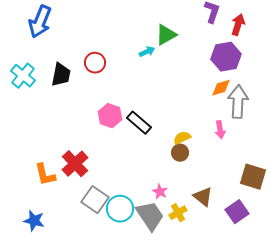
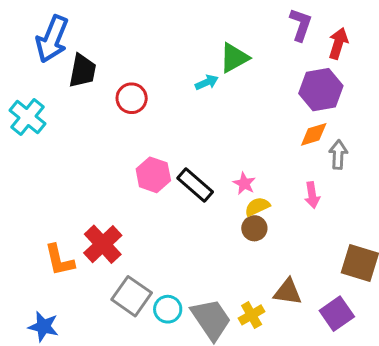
black trapezoid: (61, 75) -> (82, 71), moved
gray arrow: (238, 102) -> (338, 155), size x0.6
pink star: (160, 192) -> (244, 183), moved
brown triangle: (203, 197) -> (288, 292), turned -30
cyan circle: (120, 209) -> (168, 309), size x0.7

